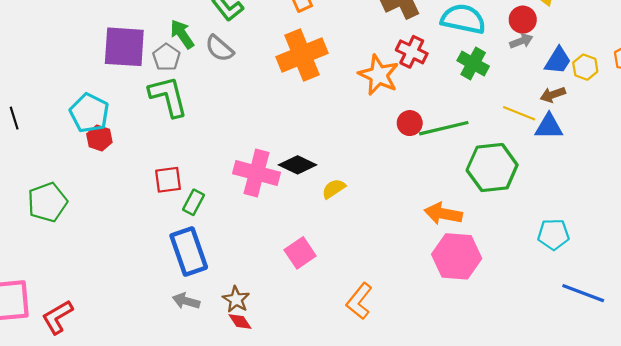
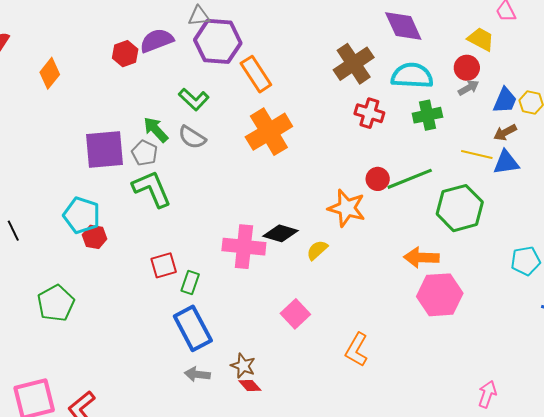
green cross: (473, 63) -> (427, 115), turned -32
orange star: (379, 75) -> (347, 208), moved

